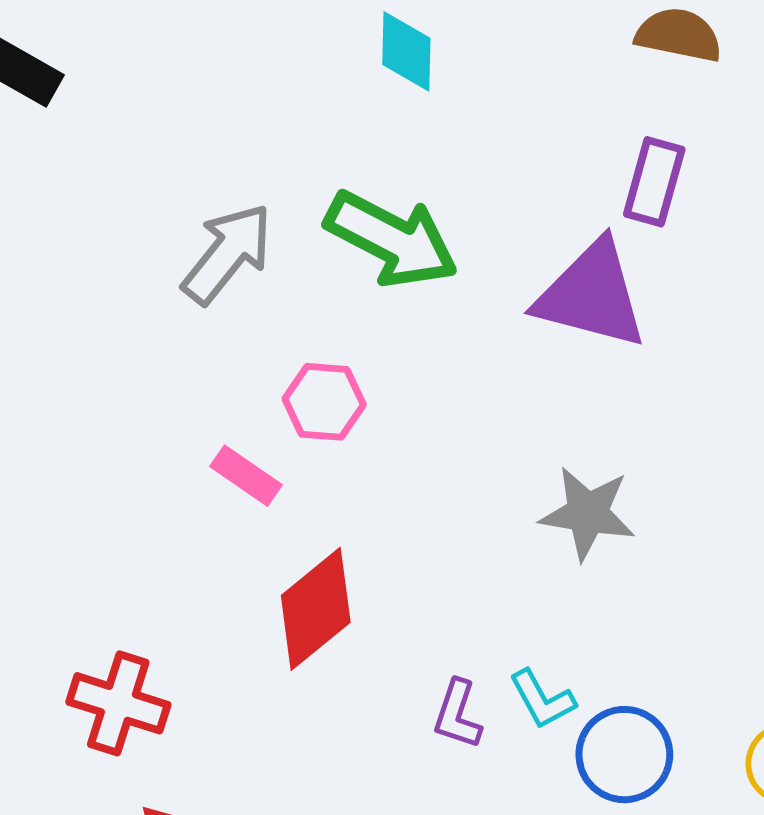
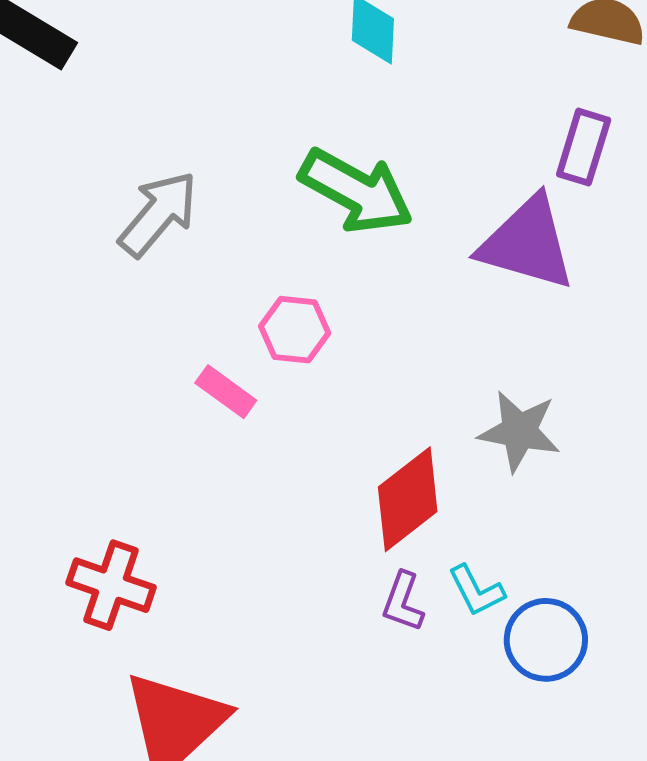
gray arrow: (227, 254) -> (158, 214), moved
red diamond: (316, 609) -> (408, 499), moved

